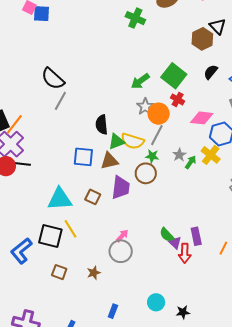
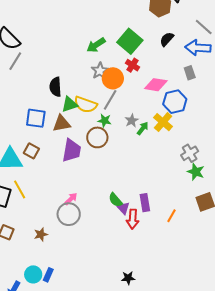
brown square: (93, 197) -> (31, 151), moved
cyan circle: (156, 302) -> (33, 274), moved
blue rectangle: (113, 311) -> (48, 275), moved

